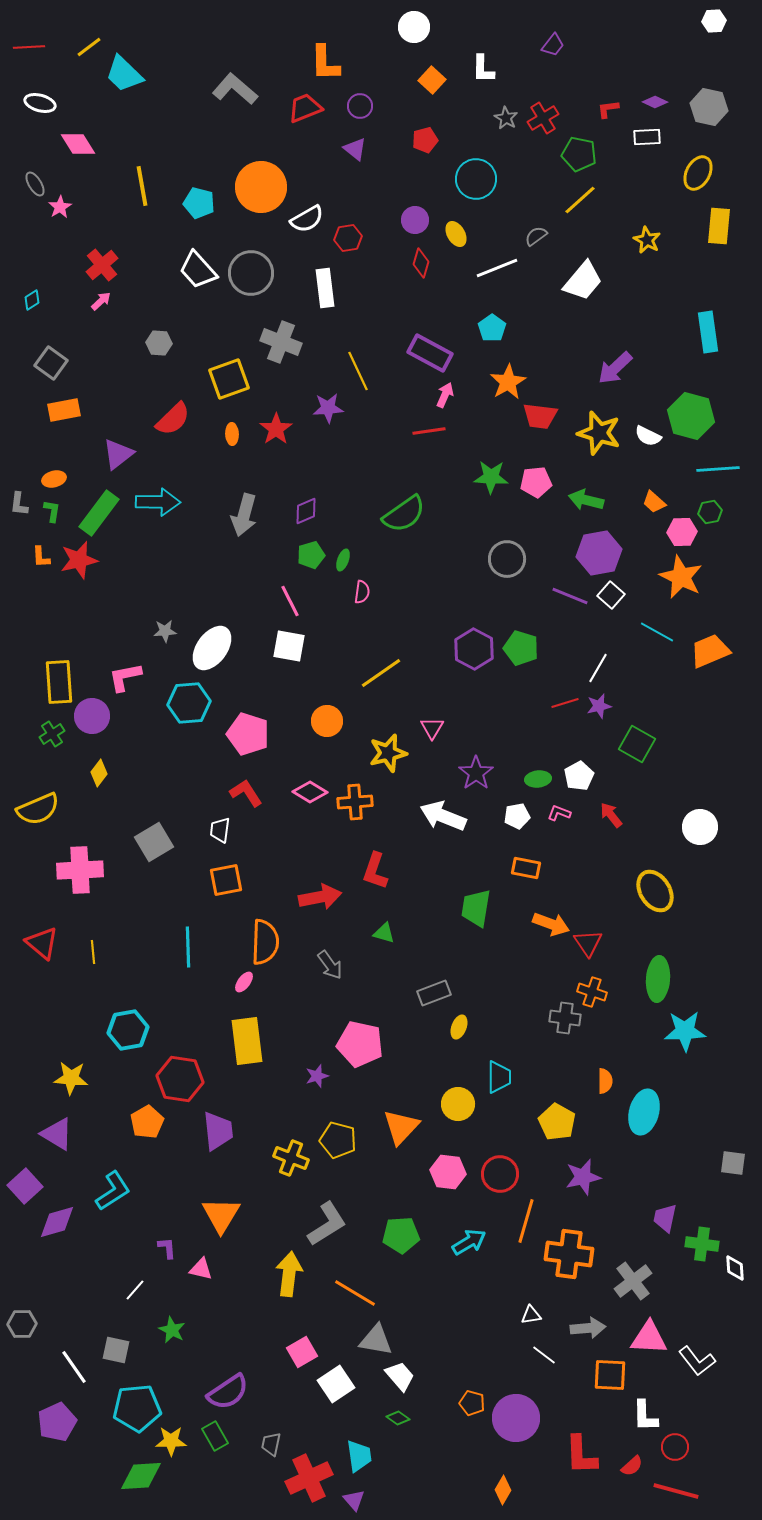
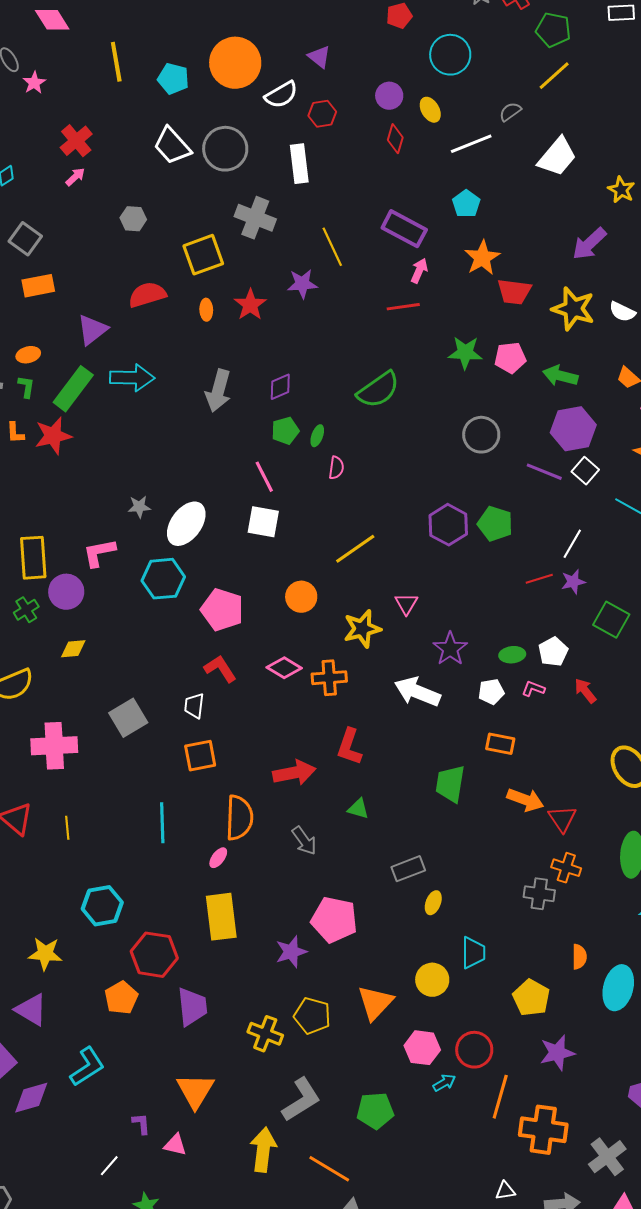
purple triangle: (355, 149) -> (319, 57), moved
yellow star: (647, 240) -> (621, 190), moved
red semicircle: (173, 419) -> (147, 295), turned -153
yellow diamond: (99, 773) -> (73, 649), turned 48
purple star: (317, 1076) -> (291, 952), size x1.4
cyan arrow: (469, 1242) -> (444, 1083), moved, size x0.7

